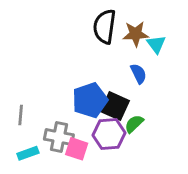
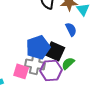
gray cross: (59, 137) -> (35, 64), moved
pink square: (77, 149) -> (21, 71), moved

